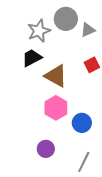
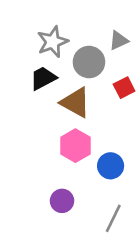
gray circle: (66, 19) -> (89, 62), moved

